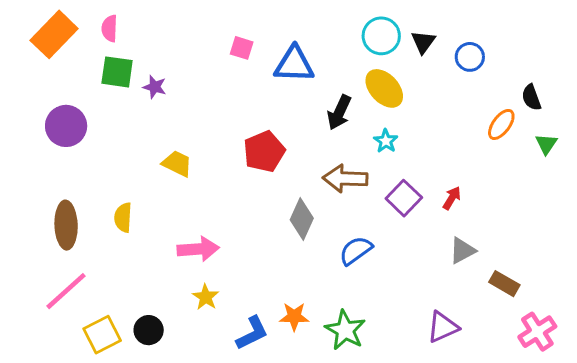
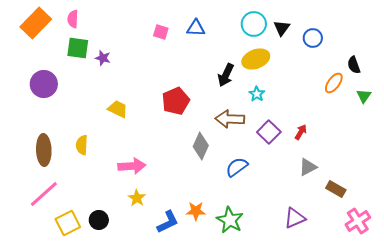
blue triangle: (294, 64) -> (196, 28), moved, size x0.7
yellow ellipse: (384, 88) -> (256, 59), turned -68

